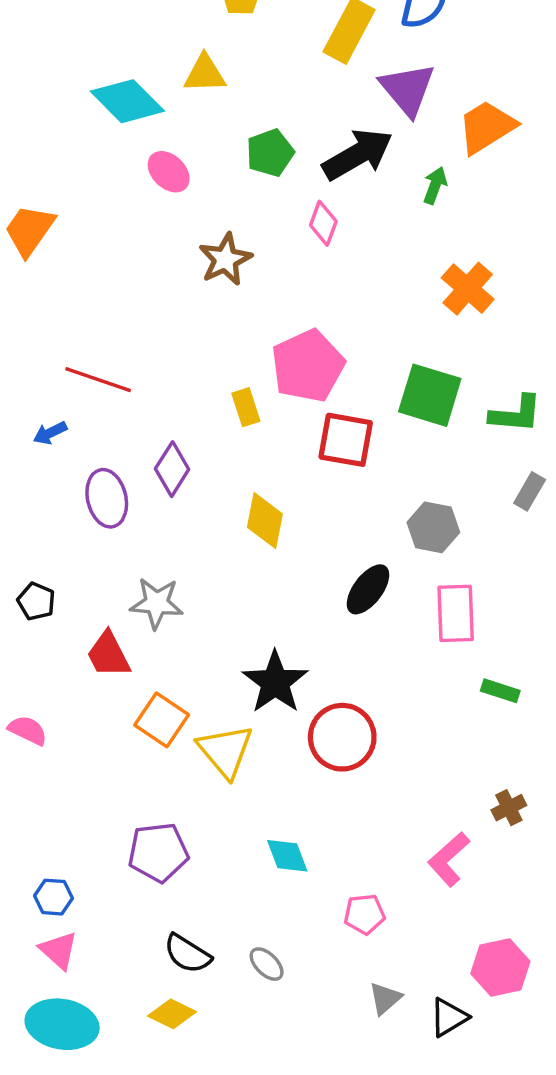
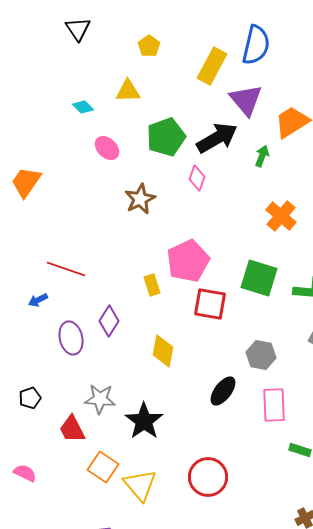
cyan diamond: (127, 101) -> (83, 107), size x0.5
green pentagon: (270, 153) -> (166, 137), size x1.4
black pentagon: (36, 601) -> (30, 398), turned 30
black star: (275, 682) -> (144, 421), moved

